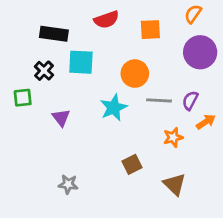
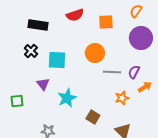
cyan square: (81, 62) -> (57, 60), moved
green square: (23, 98) -> (17, 101), moved
cyan star: (114, 108) -> (67, 98), moved
brown square: (132, 164) -> (93, 117), turned -32

